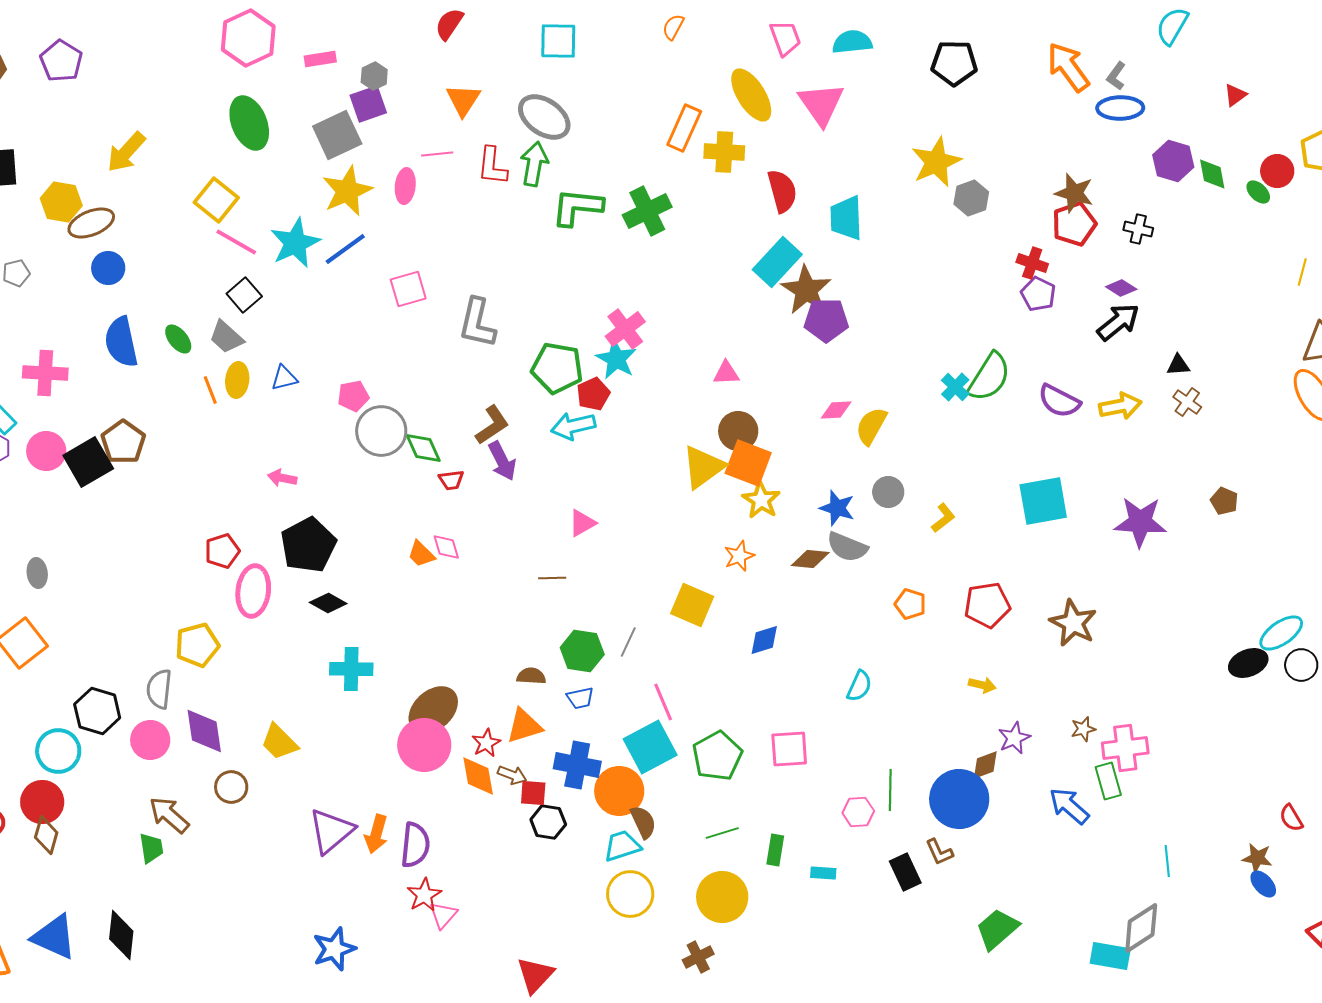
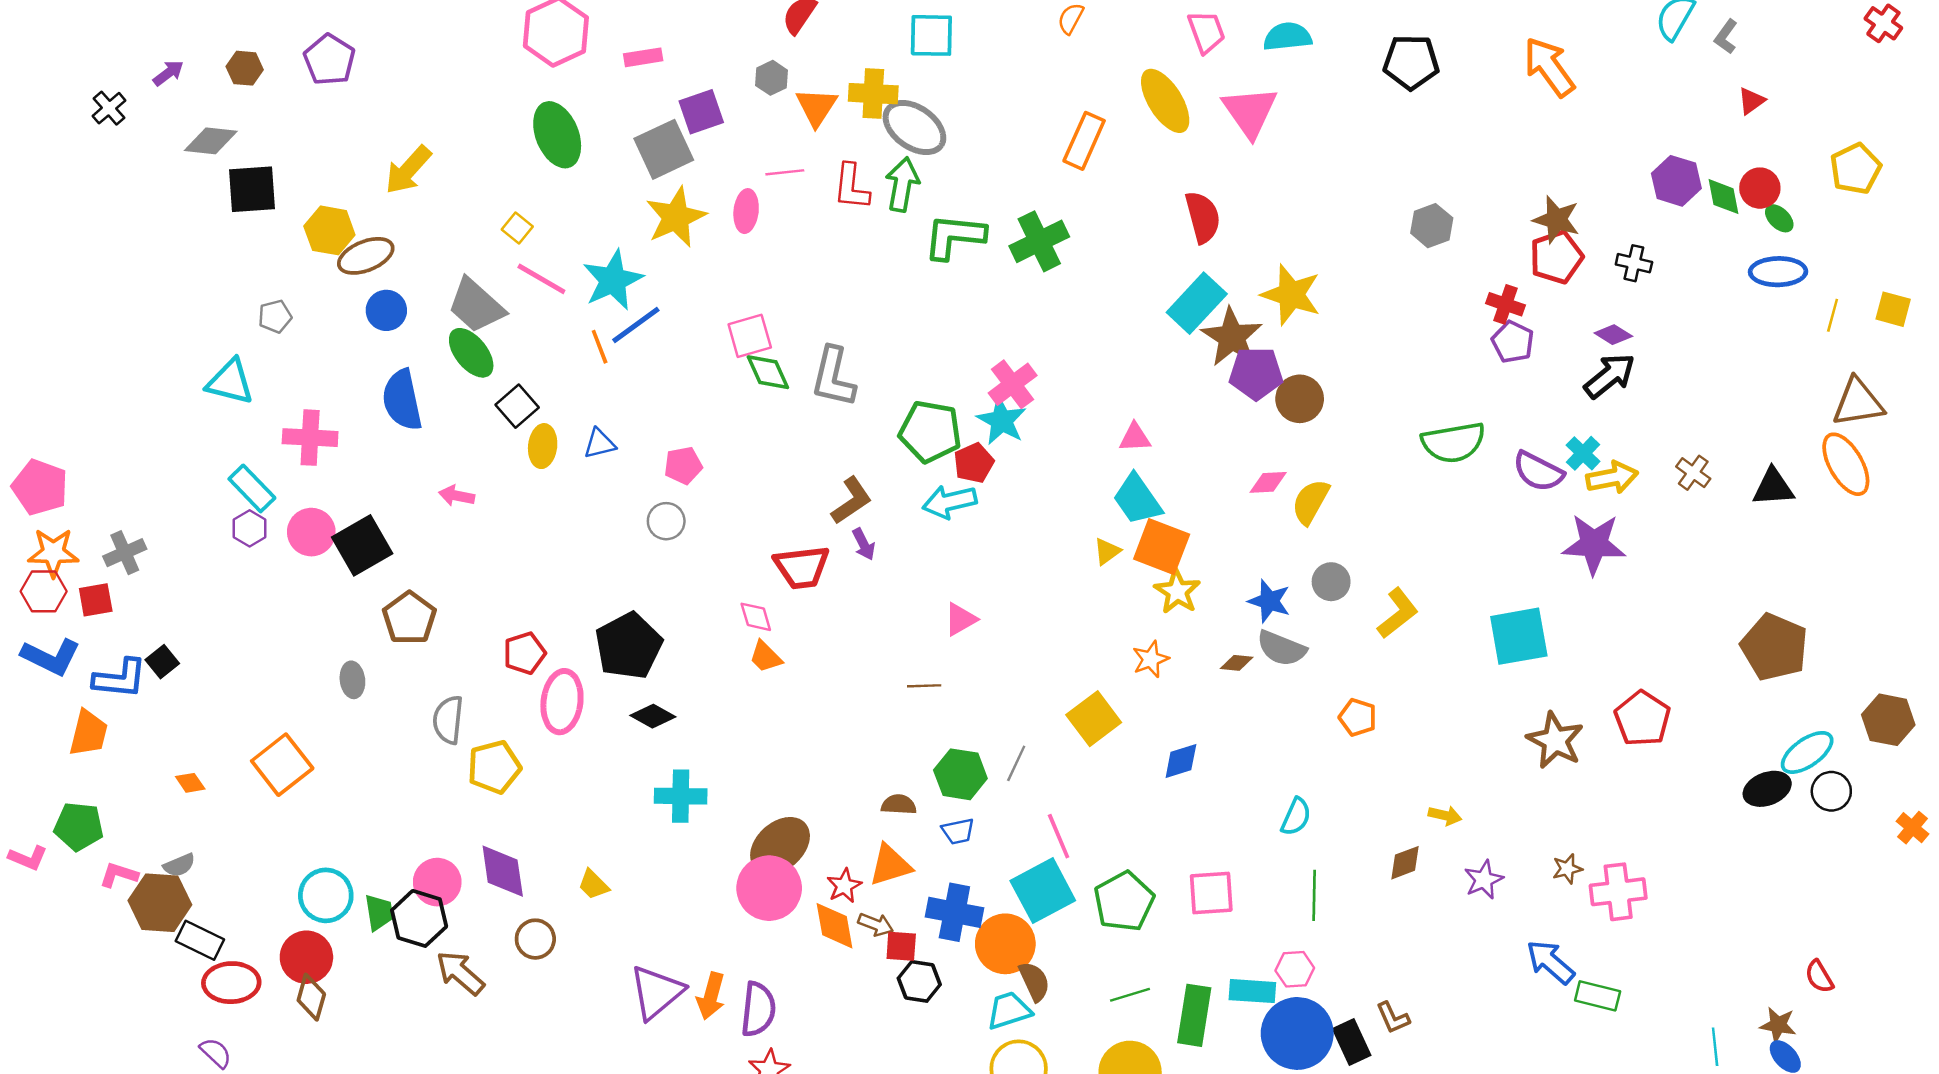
gray hexagon: (374, 76) -> (772, 78), moved
gray L-shape: (1116, 76) -> (1726, 37), moved
blue ellipse: (1120, 108) -> (1778, 272), moved
yellow cross: (724, 152) -> (873, 94), moved
yellow star: (936, 162) -> (1291, 295), moved, turned -30
red circle: (1277, 171) -> (1760, 188), moved
yellow square: (216, 200) -> (517, 228), size x0.6
cyan trapezoid: (846, 218) -> (1137, 499), moved, turned -33
blue line: (345, 249) -> (636, 325), moved
black square: (244, 295) -> (517, 406), moved
gray trapezoid: (226, 337) -> (476, 306), moved, size x1.4
green ellipse: (178, 339) -> (471, 353), moved, size x1.4
black triangle: (1178, 365) -> (1773, 487), moved, size x1.5
green semicircle: (989, 377) -> (1453, 442), turned 48
cyan cross: (955, 387) -> (1583, 453), moved
orange line: (210, 390) -> (600, 347), moved
gray circle: (381, 431) -> (666, 521), moved, size x0.6
brown circle: (738, 431) -> (1300, 399), moved
brown pentagon: (123, 442) -> (409, 618), moved
green diamond: (423, 448) -> (768, 372), moved
purple arrow: (502, 461) -> (864, 544), size x0.7
yellow triangle: (703, 467) -> (1107, 551), size x0.5
pink arrow: (282, 478) -> (457, 496), moved
red trapezoid: (451, 480) -> (802, 567), size x1.8
cyan square: (1043, 501) -> (1519, 636), moved
brown pentagon: (1224, 501) -> (1774, 647), moved, size x2.0
yellow L-shape: (943, 518) -> (1398, 613), size x1.4
purple star: (1140, 522) -> (1594, 544), moved
pink diamond: (446, 547) -> (756, 617), moved
brown diamond: (810, 559) -> (1237, 663), size x0.7
gray ellipse: (37, 573) -> (352, 680), moved
yellow square: (692, 605) -> (1094, 719), turned 30
red pentagon: (987, 605) -> (1642, 719), moved, turned -30
gray semicircle: (159, 689) -> (448, 720), moved
black hexagon: (97, 711) -> (419, 918), moved
yellow trapezoid: (279, 742) -> (593, 885), size x0.7
brown diamond: (985, 765) -> (1405, 863), moved
green rectangle: (1108, 781) -> (1598, 996), moved, turned -60
green line: (890, 790) -> (1314, 895), moved
blue circle: (959, 799) -> (1297, 1033), moved
green trapezoid: (151, 848) -> (379, 912), moved
green rectangle: (775, 850) -> (1194, 1015), size x1.6
cyan line: (1167, 861) -> (1715, 1047), moved
cyan rectangle: (823, 873) -> (1252, 991), moved, size x1.5

